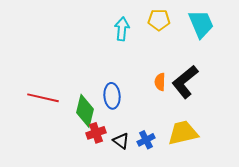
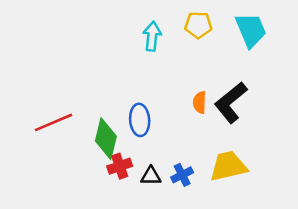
red line: (43, 98) -> (53, 122), turned -36
black triangle: (121, 141) -> (151, 176), turned -36

